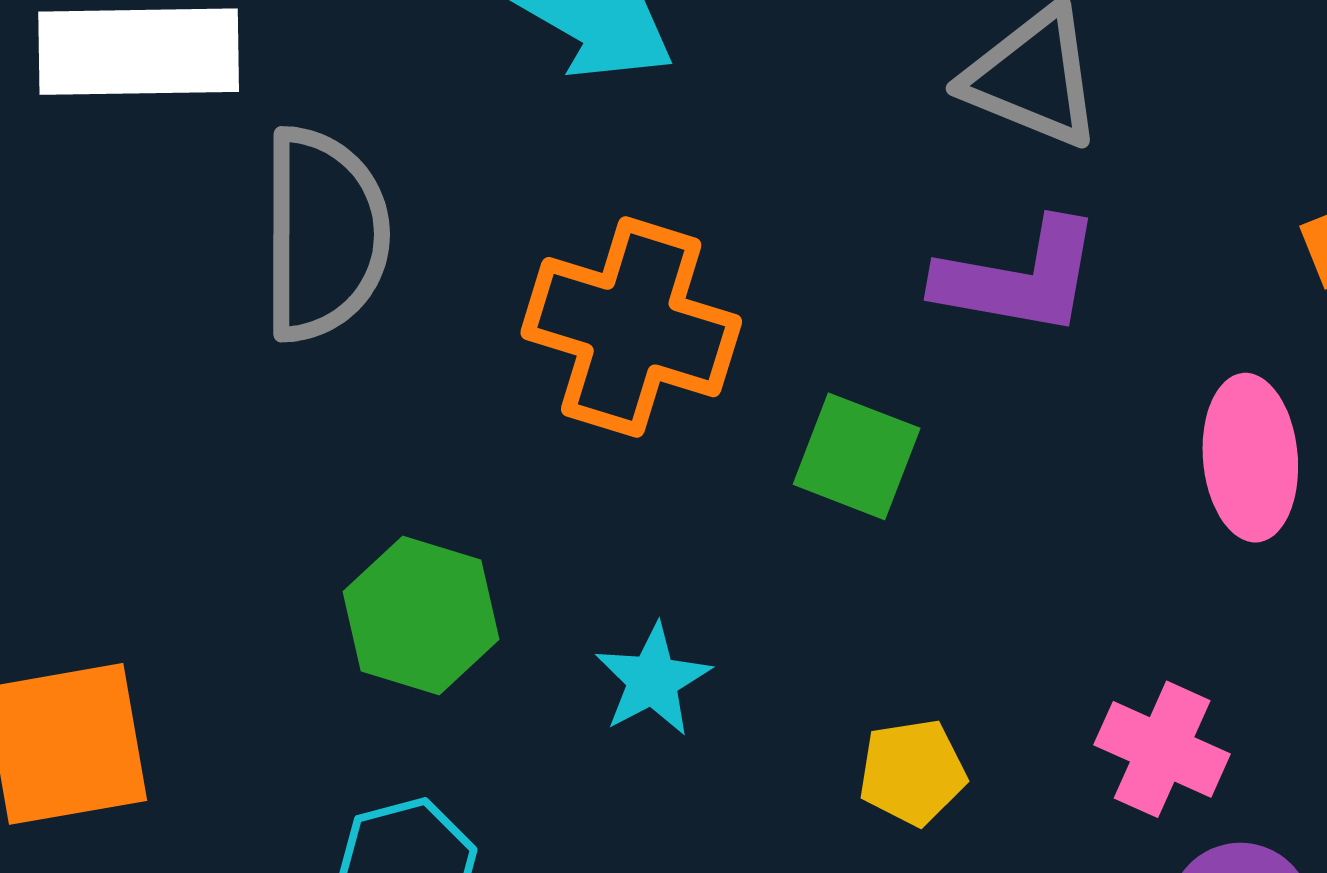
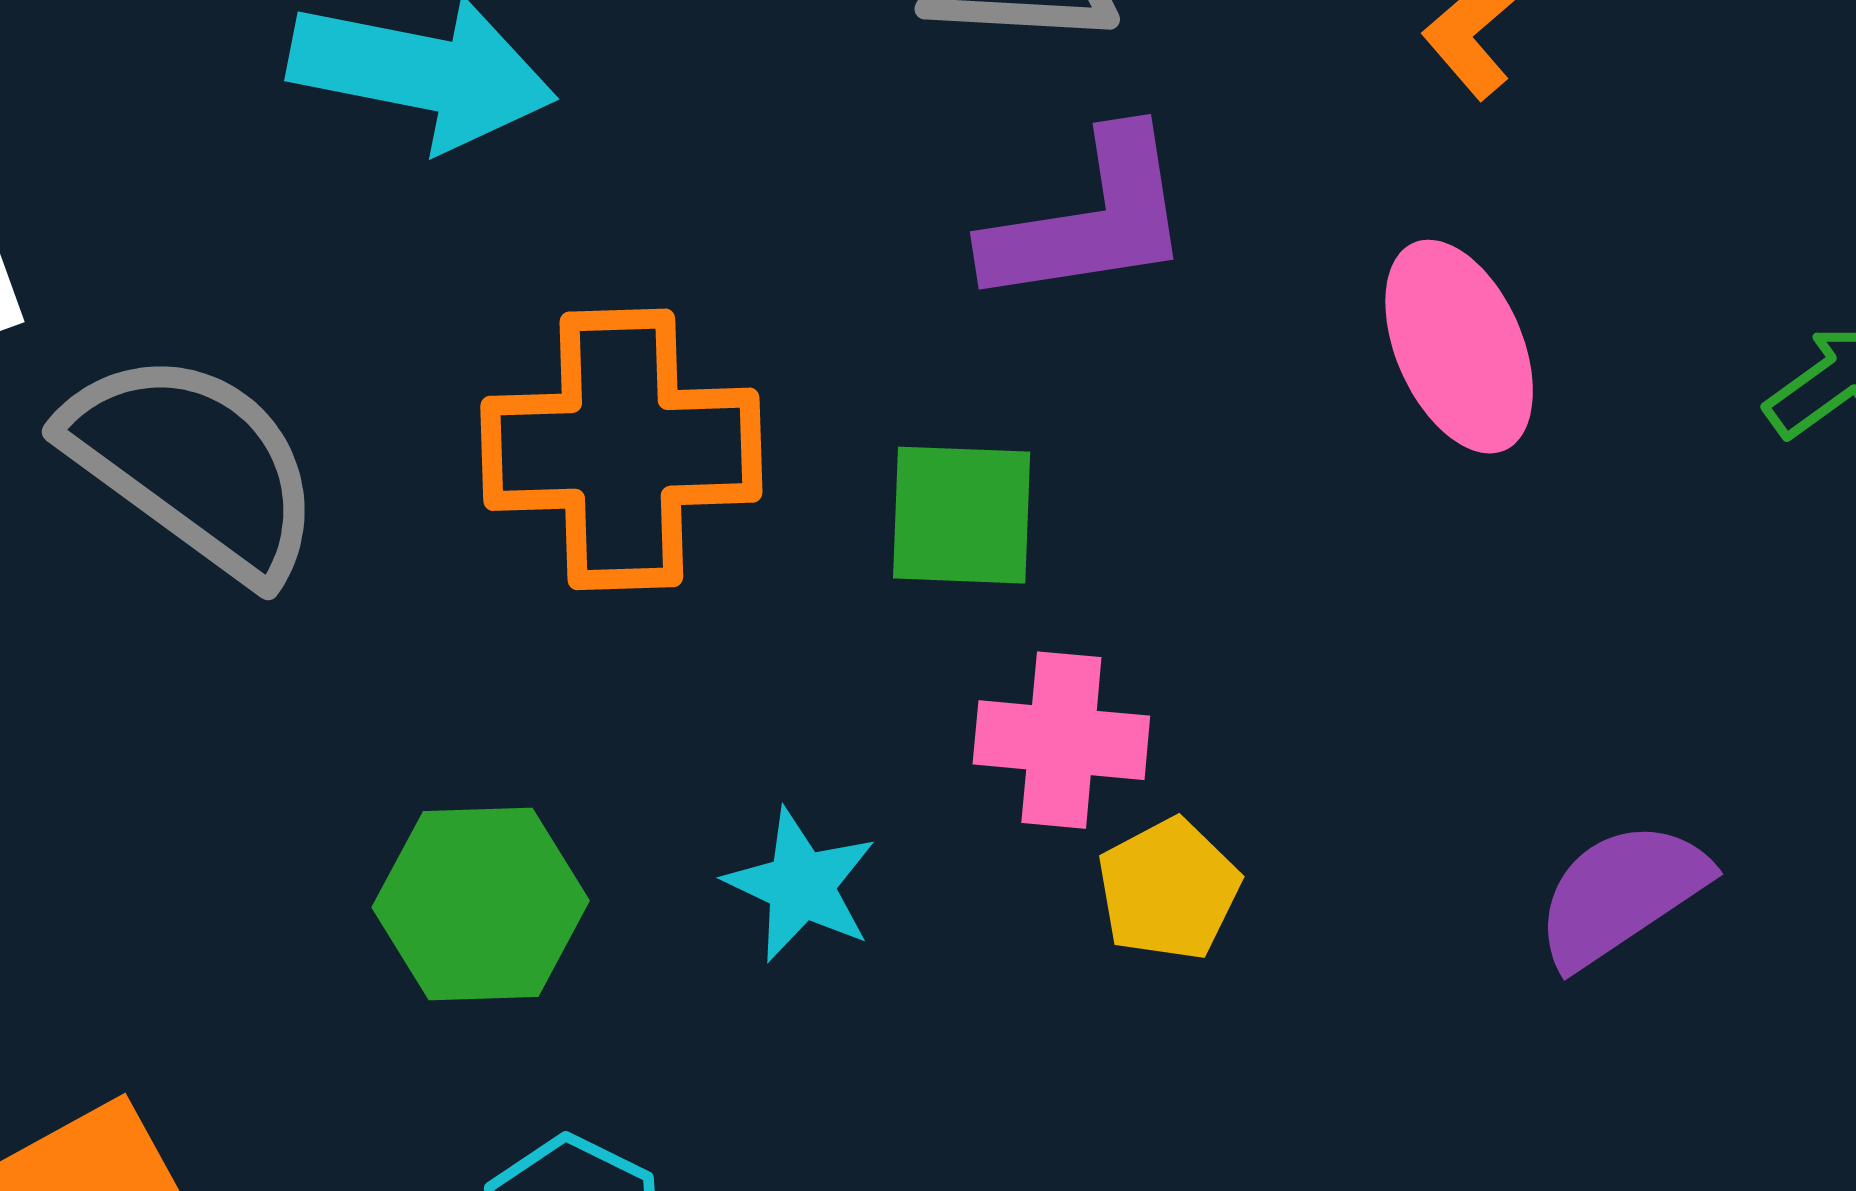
gray semicircle: (324, 234) -> (194, 465), turned -35
pink cross: (1162, 749) -> (1061, 740), moved

